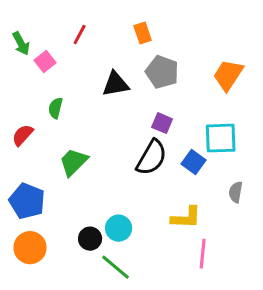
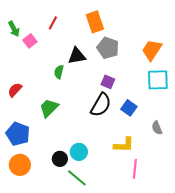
orange rectangle: (143, 33) -> (95, 22), size x1.5
green semicircle: (56, 108) -> (59, 72), moved
cyan square: (221, 138) -> (158, 80), moved
gray semicircle: (236, 192) -> (157, 128), turned -32

